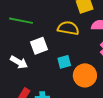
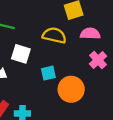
white square: (39, 46) -> (21, 54), turned 36

